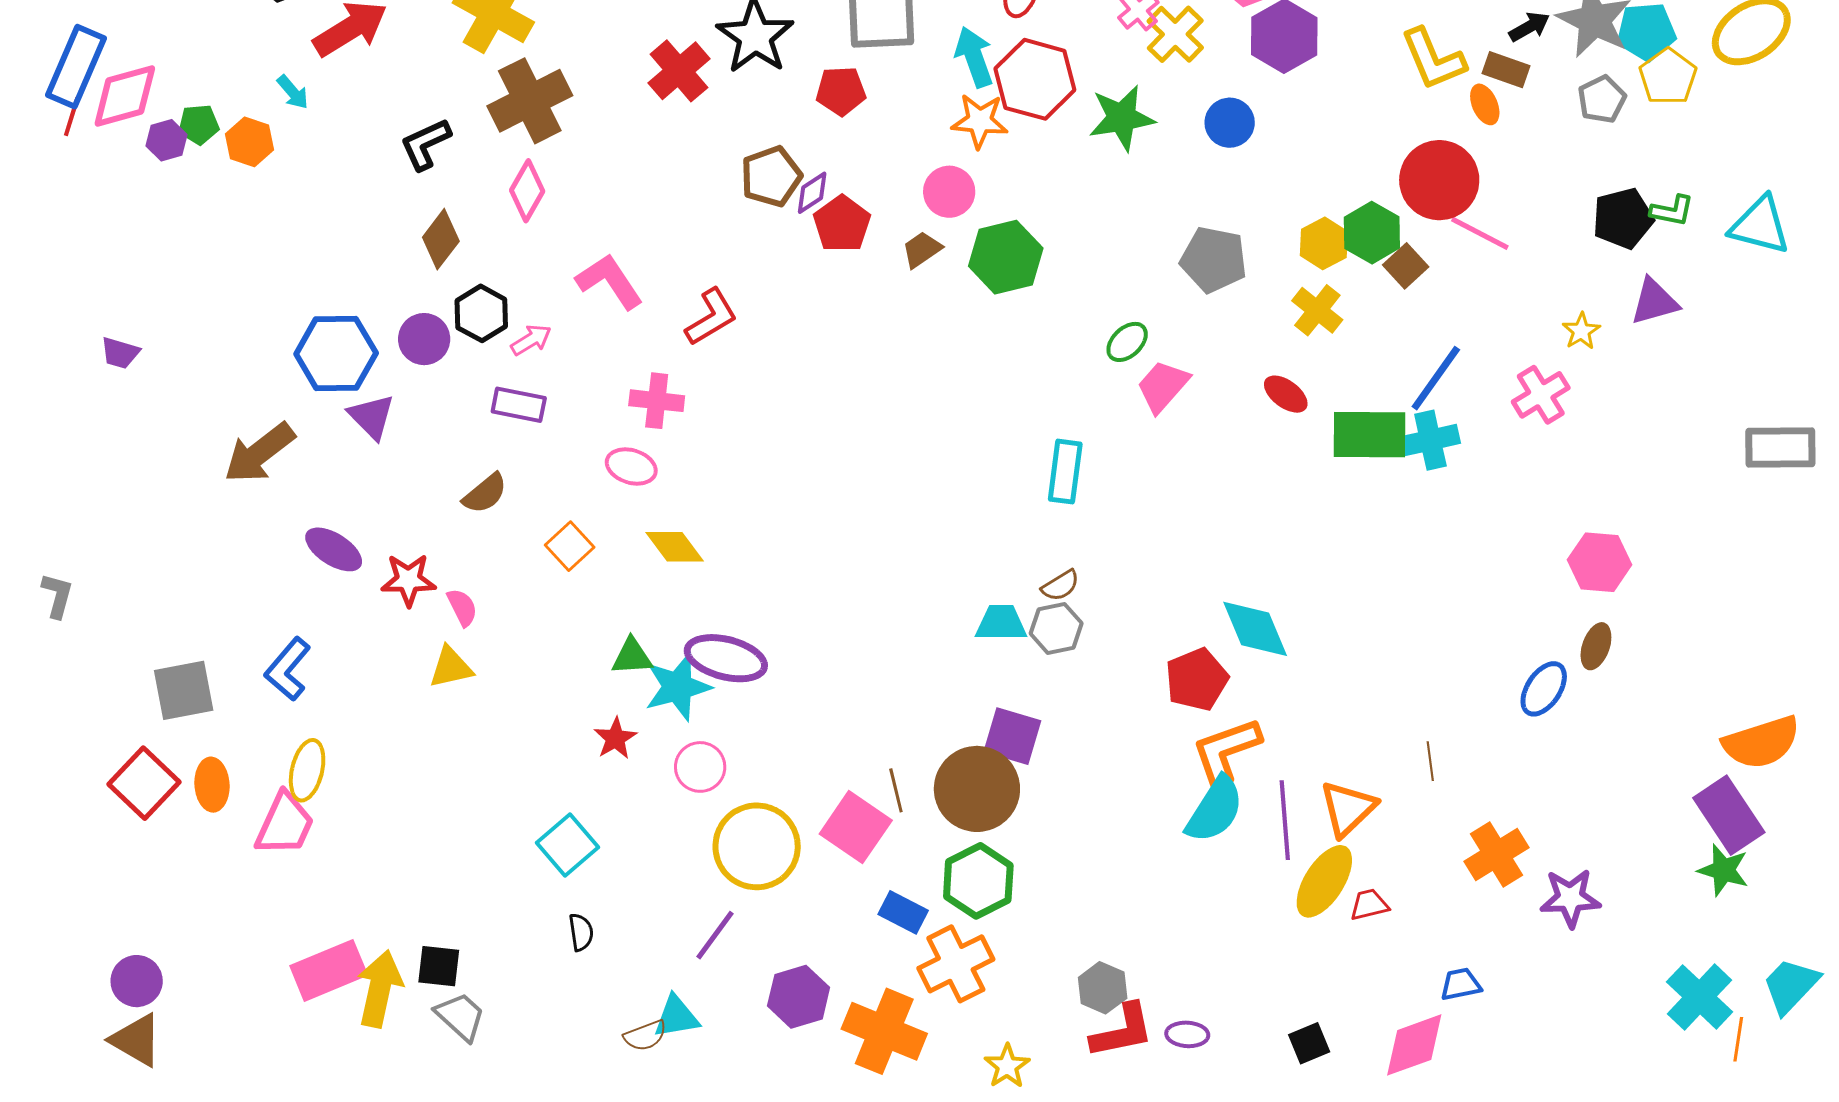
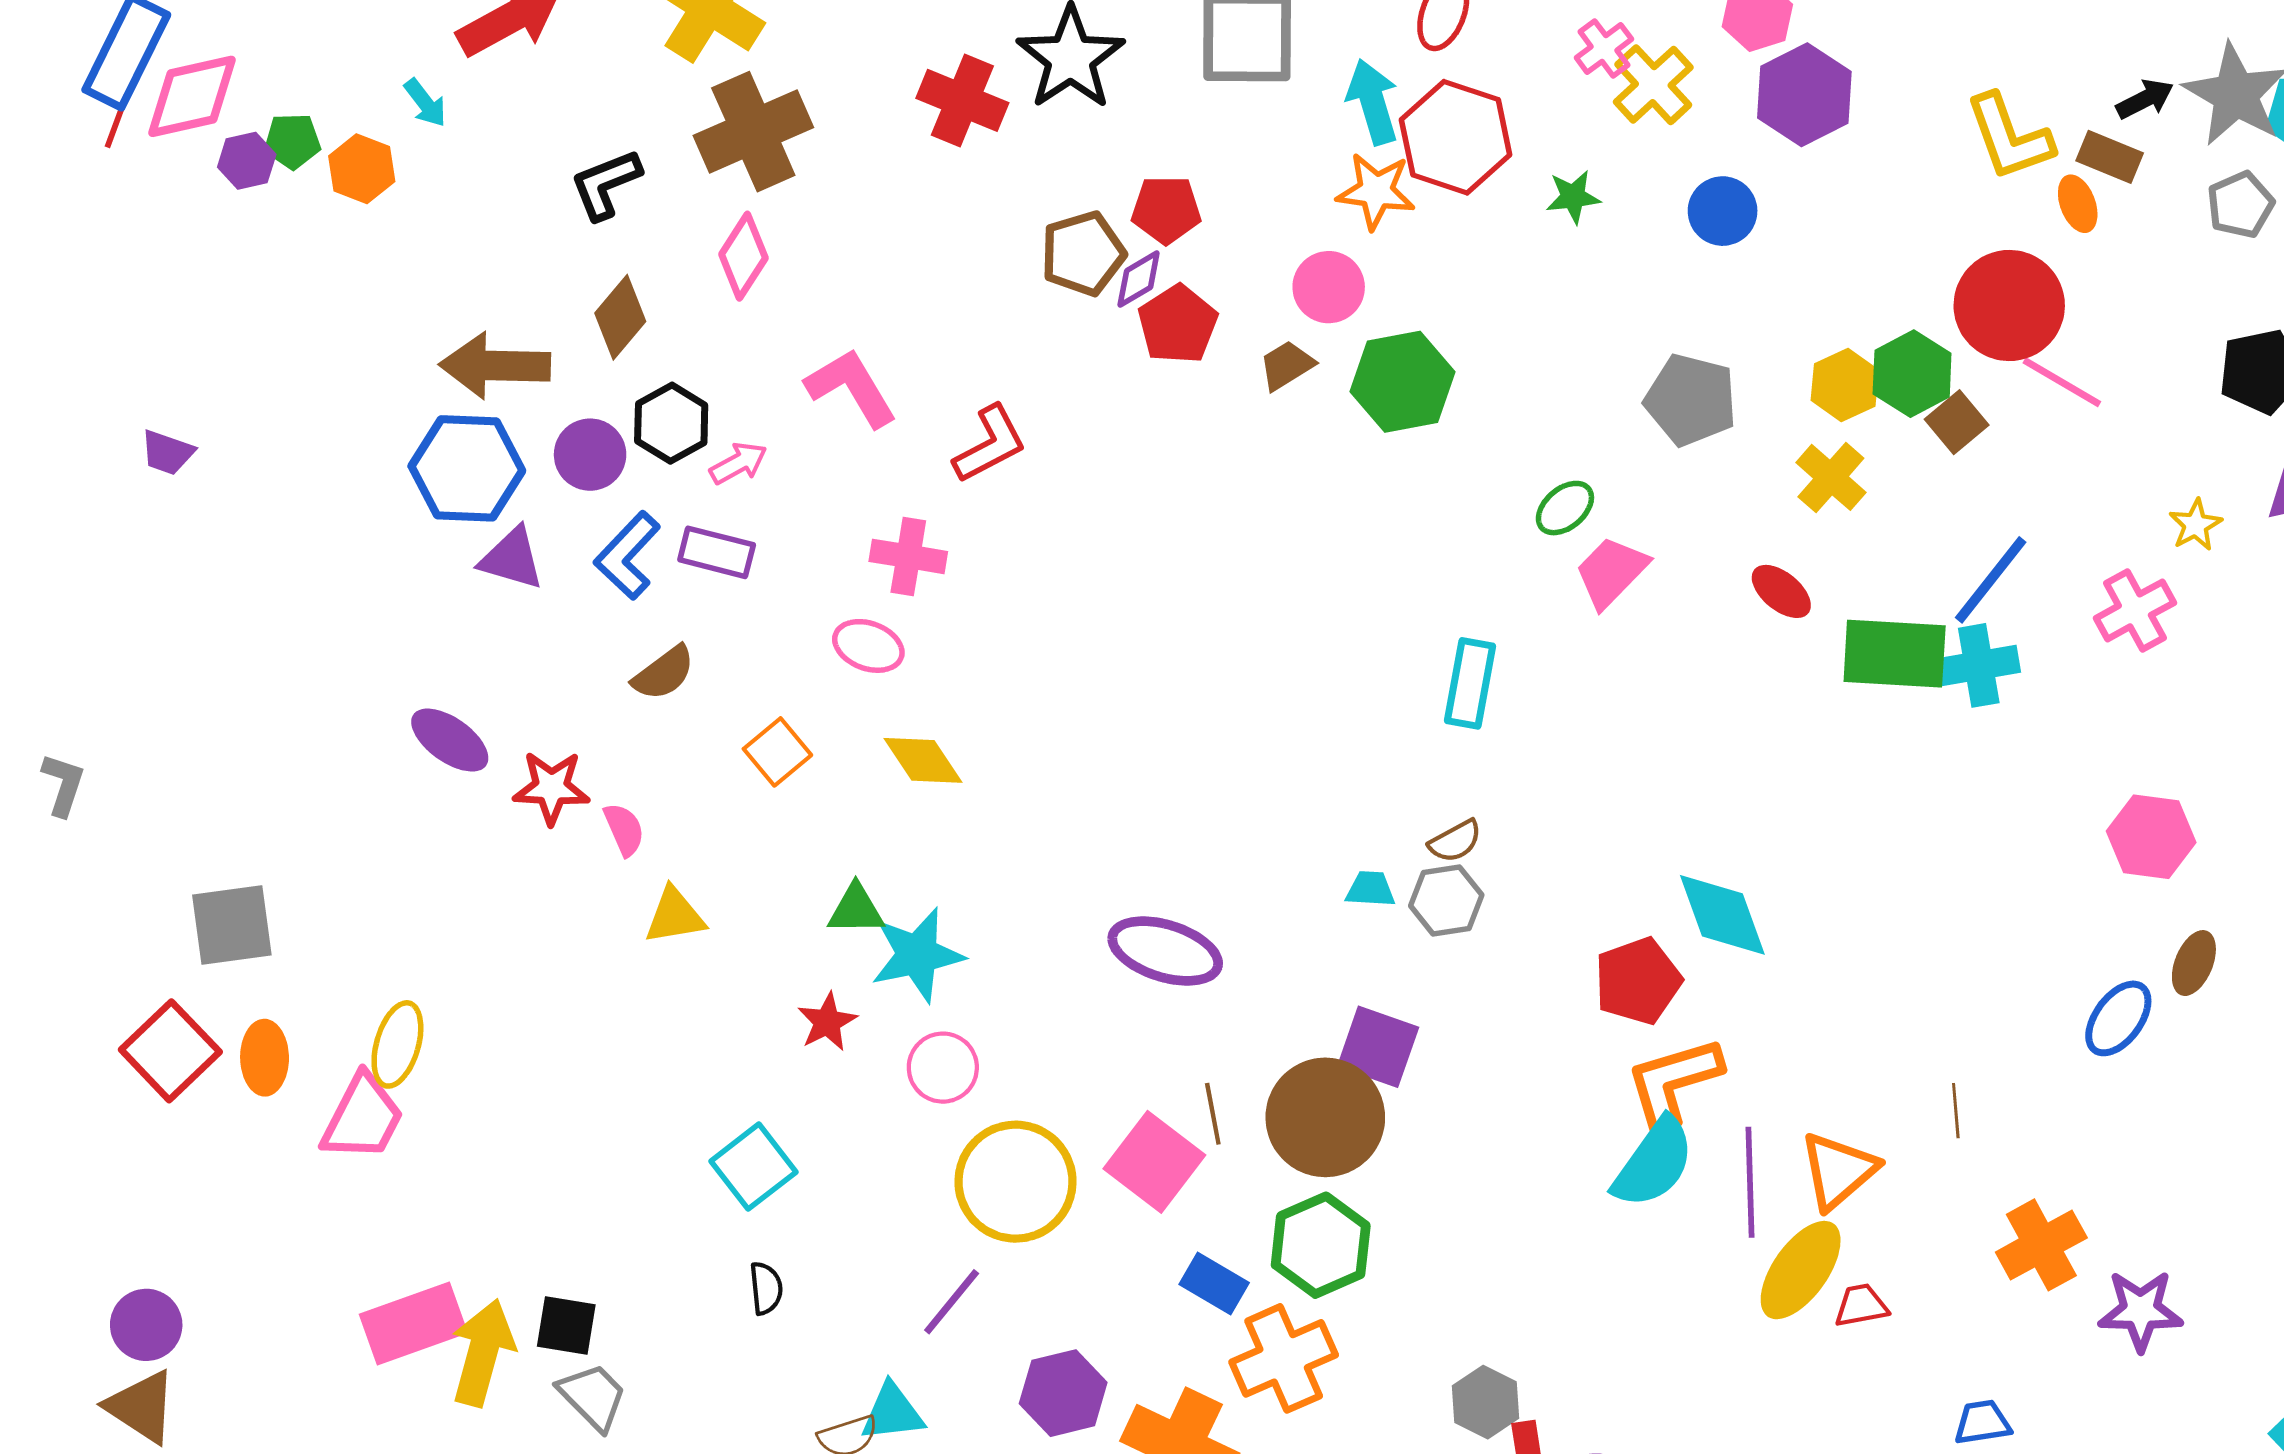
red cross: (679, 71) -> (962, 100), turned -30
red pentagon: (841, 91) -> (1166, 210), moved
green star: (1122, 118) -> (1573, 197), size x0.6
purple triangle: (372, 417) -> (512, 559), turned -32
brown arrow: (259, 453) -> (495, 366), moved, turned 36
pink hexagon: (1600, 562) -> (2151, 837), moved
cyan trapezoid: (1001, 623) -> (1370, 889), size x0.7
purple ellipse: (726, 658) -> (1165, 951), moved
yellow triangle: (451, 667) -> (675, 916), moved
blue L-shape: (288, 669) -> (627, 556), moved

